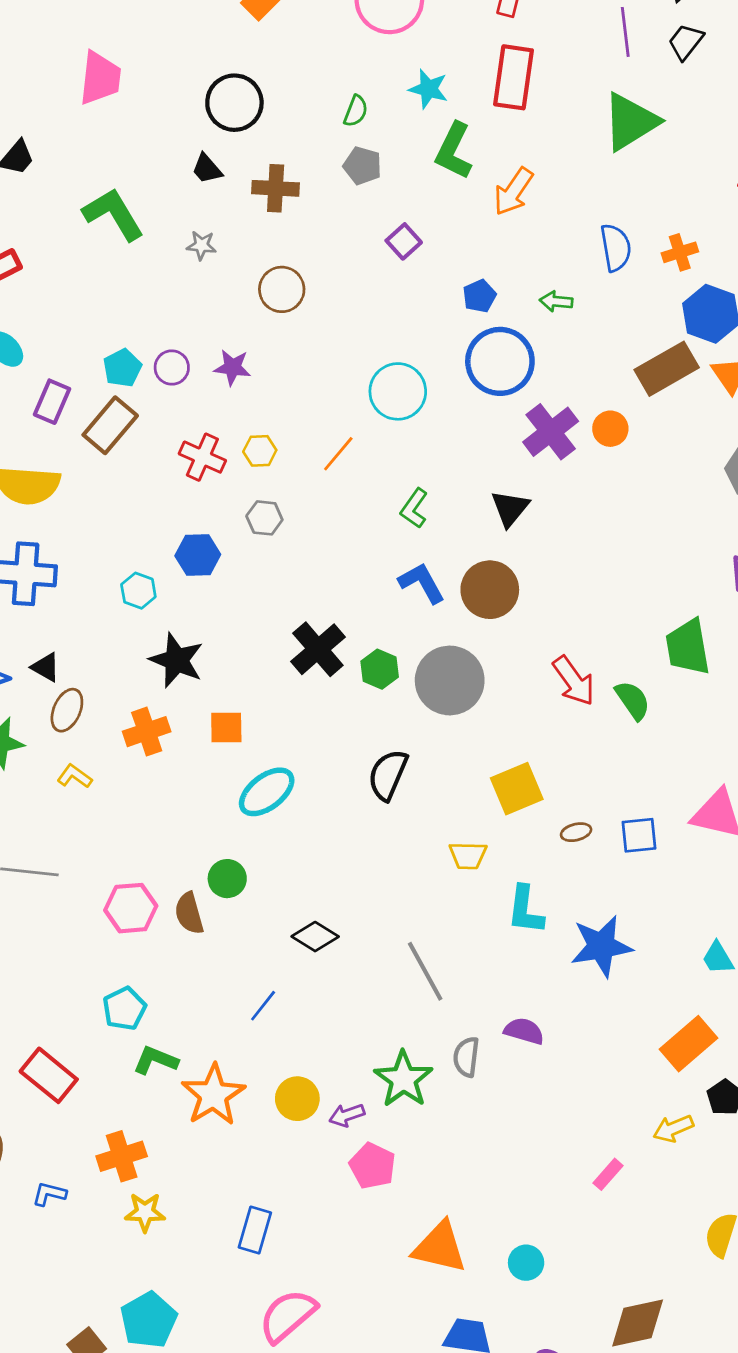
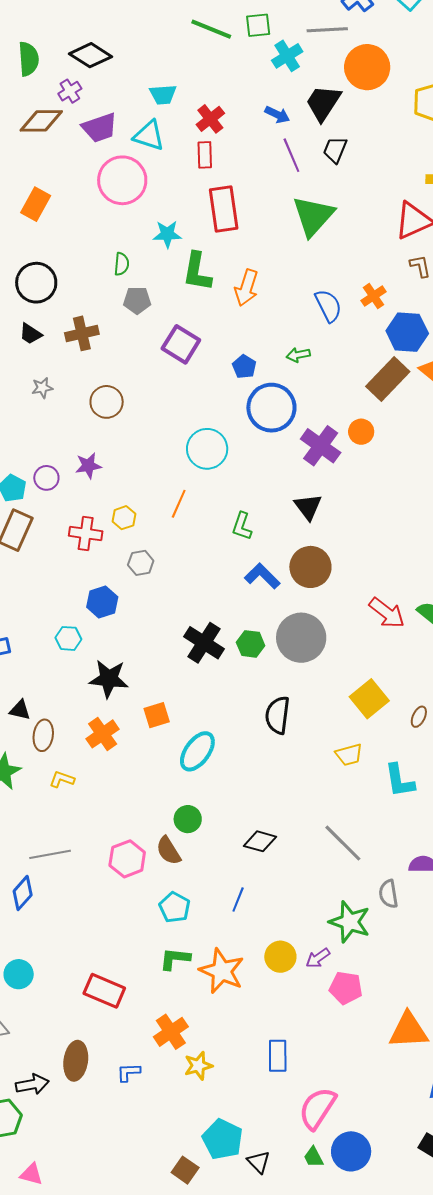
purple square: (404, 241) -> (181, 344), size x1.5
brown ellipse: (576, 832) -> (419, 717), turned -35
cyan pentagon: (124, 1009) -> (175, 907), moved

